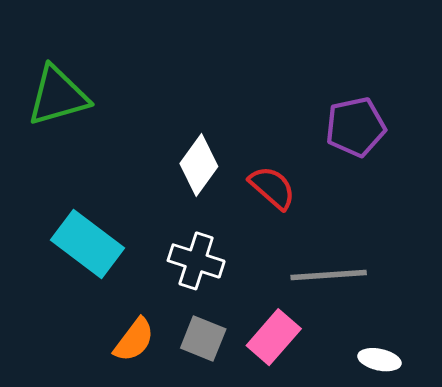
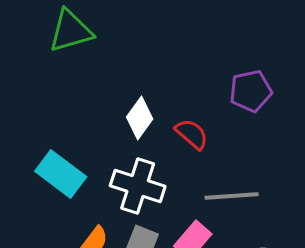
green triangle: (58, 96) -> (71, 31), moved
white cross: (196, 261) -> (138, 186), size x1.4

